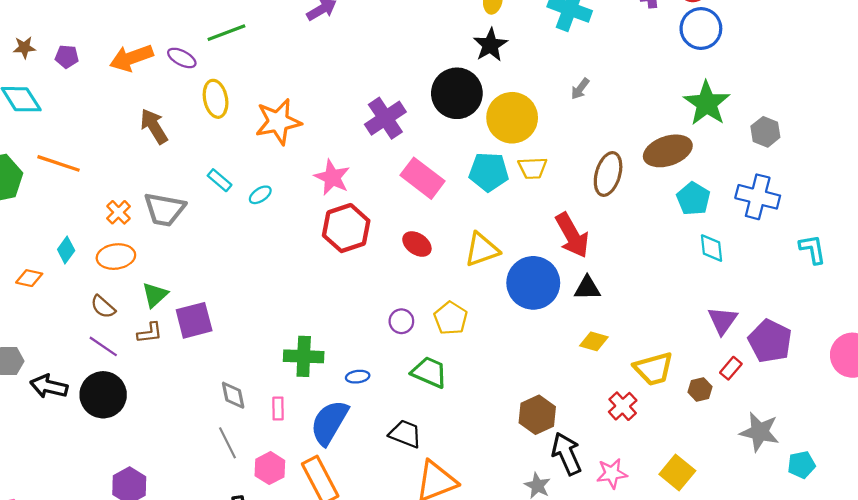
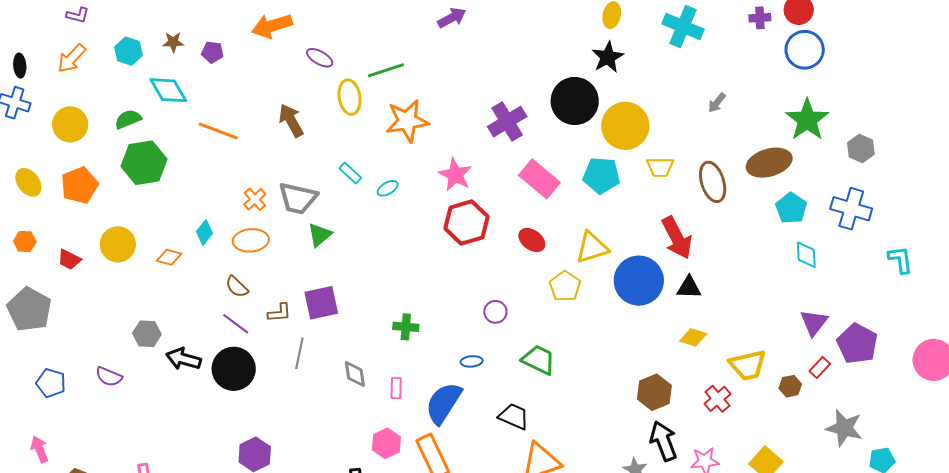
green line: (226, 33) -> (386, 70), moved
orange arrow: (131, 58) -> (272, 26), moved
gray arrow: (580, 89) -> (717, 103), moved
orange line: (58, 163) -> (218, 131), moved
yellow trapezoid: (532, 168) -> (660, 167), moved
brown ellipse: (608, 174) -> (713, 182), turned -36
green triangle: (155, 295) -> (320, 235), moved
yellow pentagon: (451, 318) -> (565, 286), moved
purple circle: (401, 321) -> (495, 312), moved
green cross: (304, 356) -> (406, 327), moved, size x0.7
brown hexagon: (537, 415) -> (654, 392), moved
gray line: (228, 443) -> (299, 353), moved, turned 36

